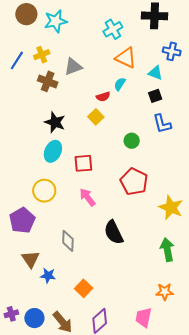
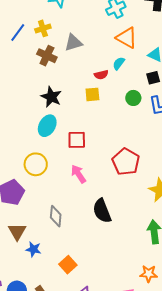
yellow square: (96, 117) -> (92, 94), turned 35
green circle: (132, 141) -> (133, 98), moved

